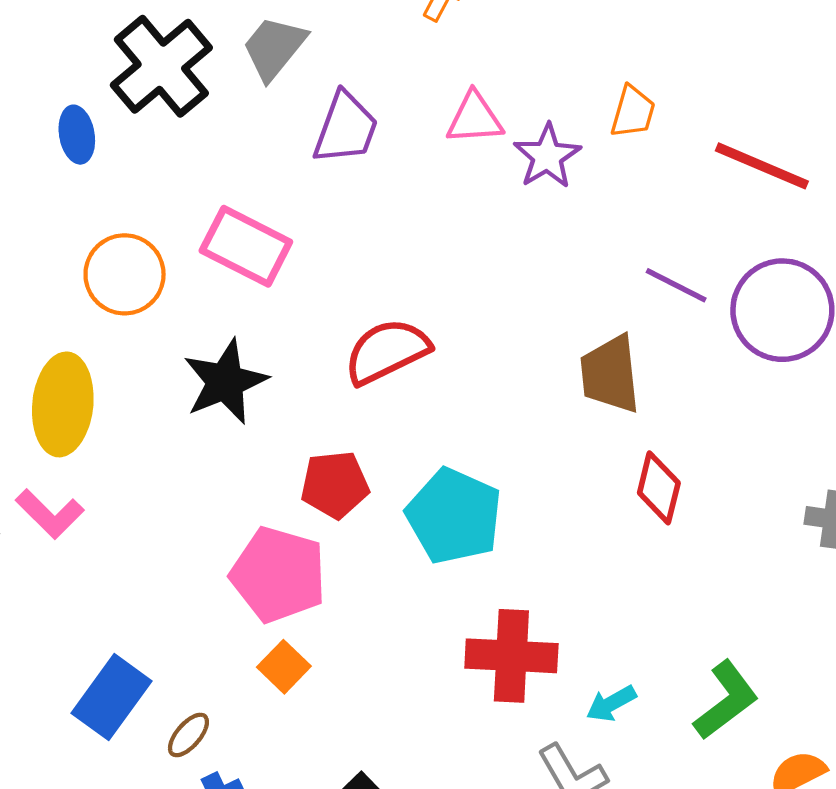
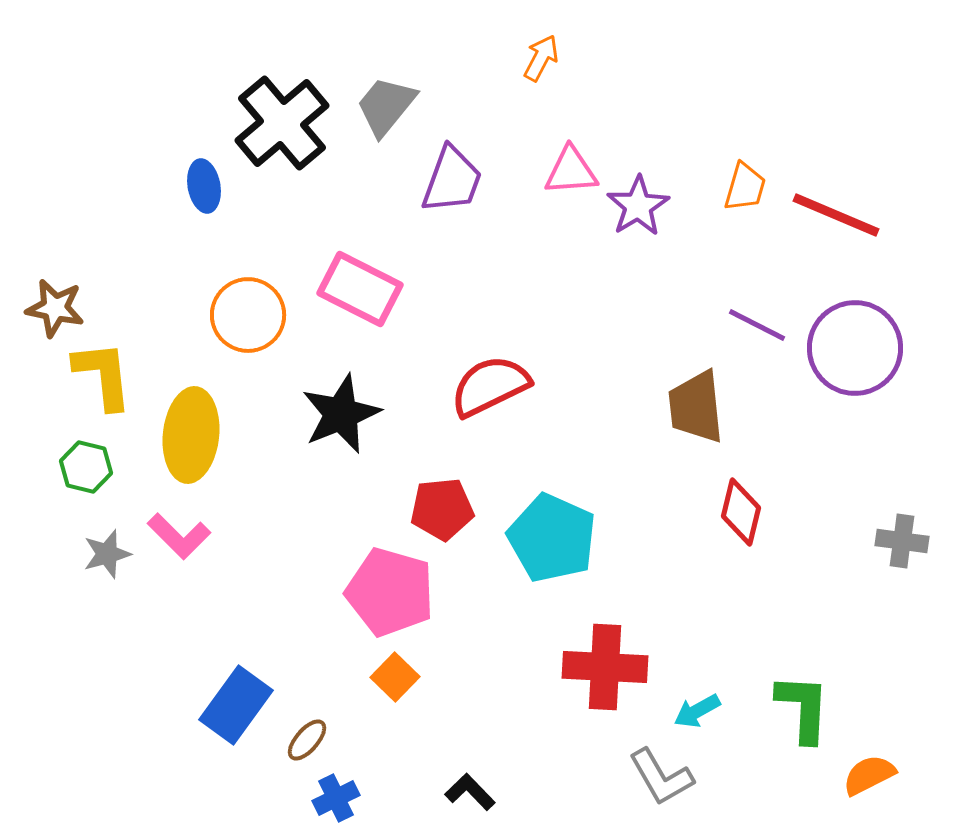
orange trapezoid: (633, 112) -> (745, 187), moved
green L-shape: (726, 700) -> (803, 708), turned -50

